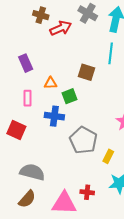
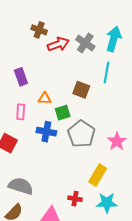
gray cross: (88, 13) -> (85, 43), moved
gray pentagon: (83, 140) -> (81, 134), moved
yellow rectangle: (108, 156) -> (98, 175), size x1.5
red cross: (87, 192) -> (75, 199), moved

